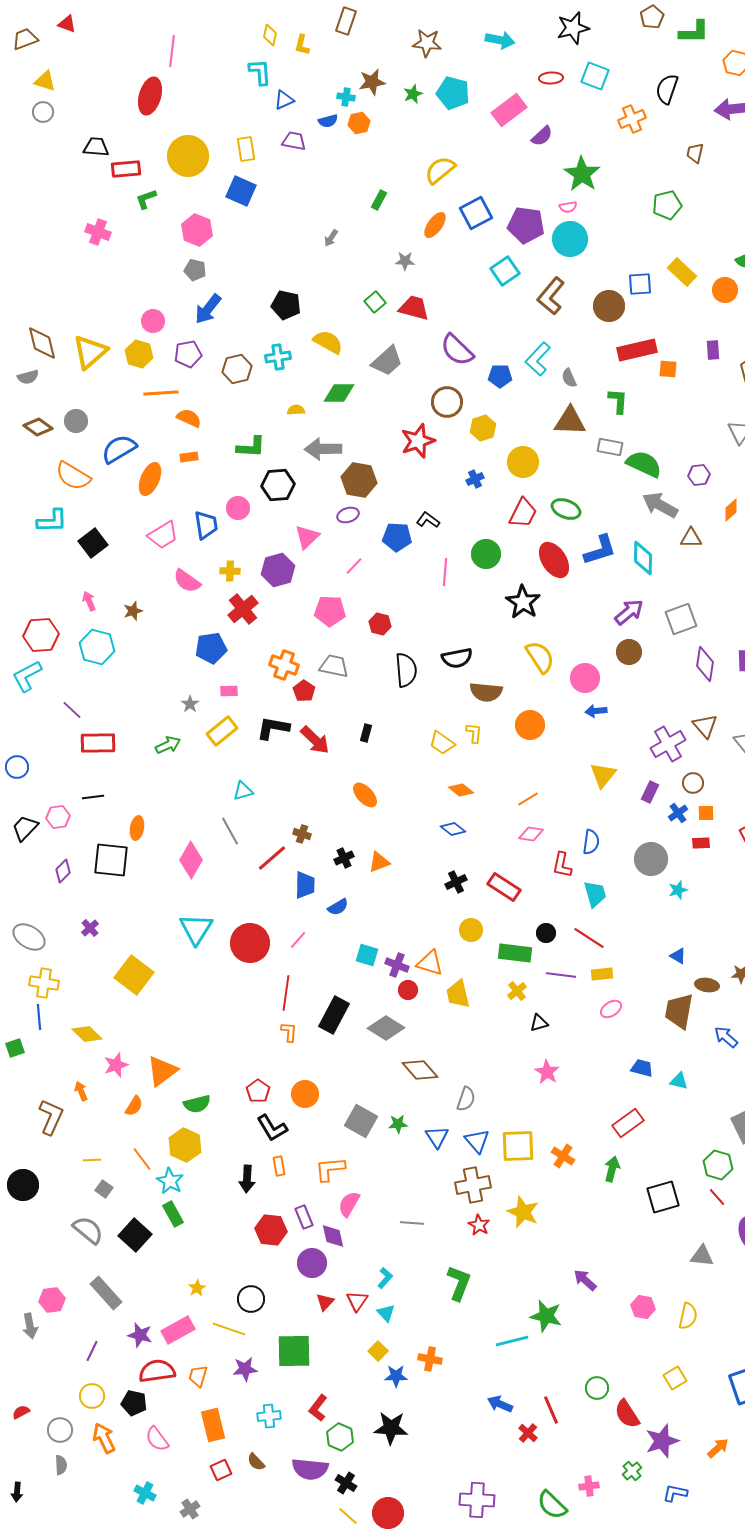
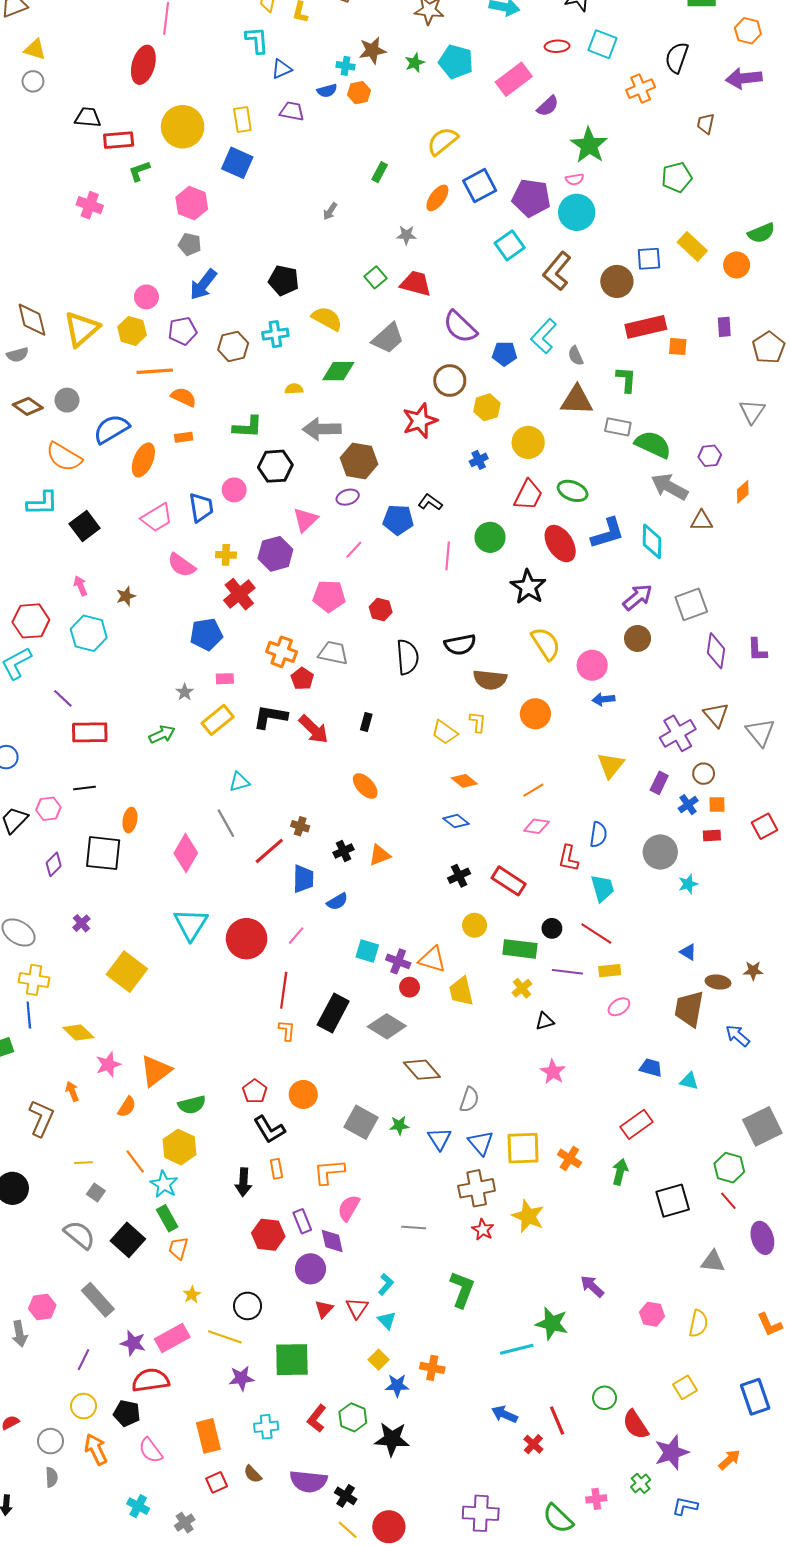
orange trapezoid: (198, 1376) -> (178, 1248), moved
green hexagon: (340, 1437) -> (353, 1417), moved

